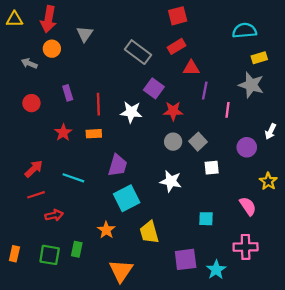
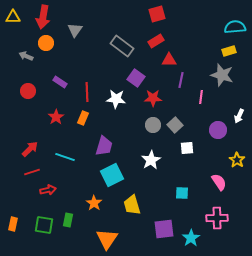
cyan semicircle: (244, 31) -> (235, 27), moved
purple rectangle: (68, 93) -> (60, 82), turned -40
orange rectangle: (94, 134) -> (83, 118), turned -64
white star: (171, 181) -> (151, 160), turned 30

